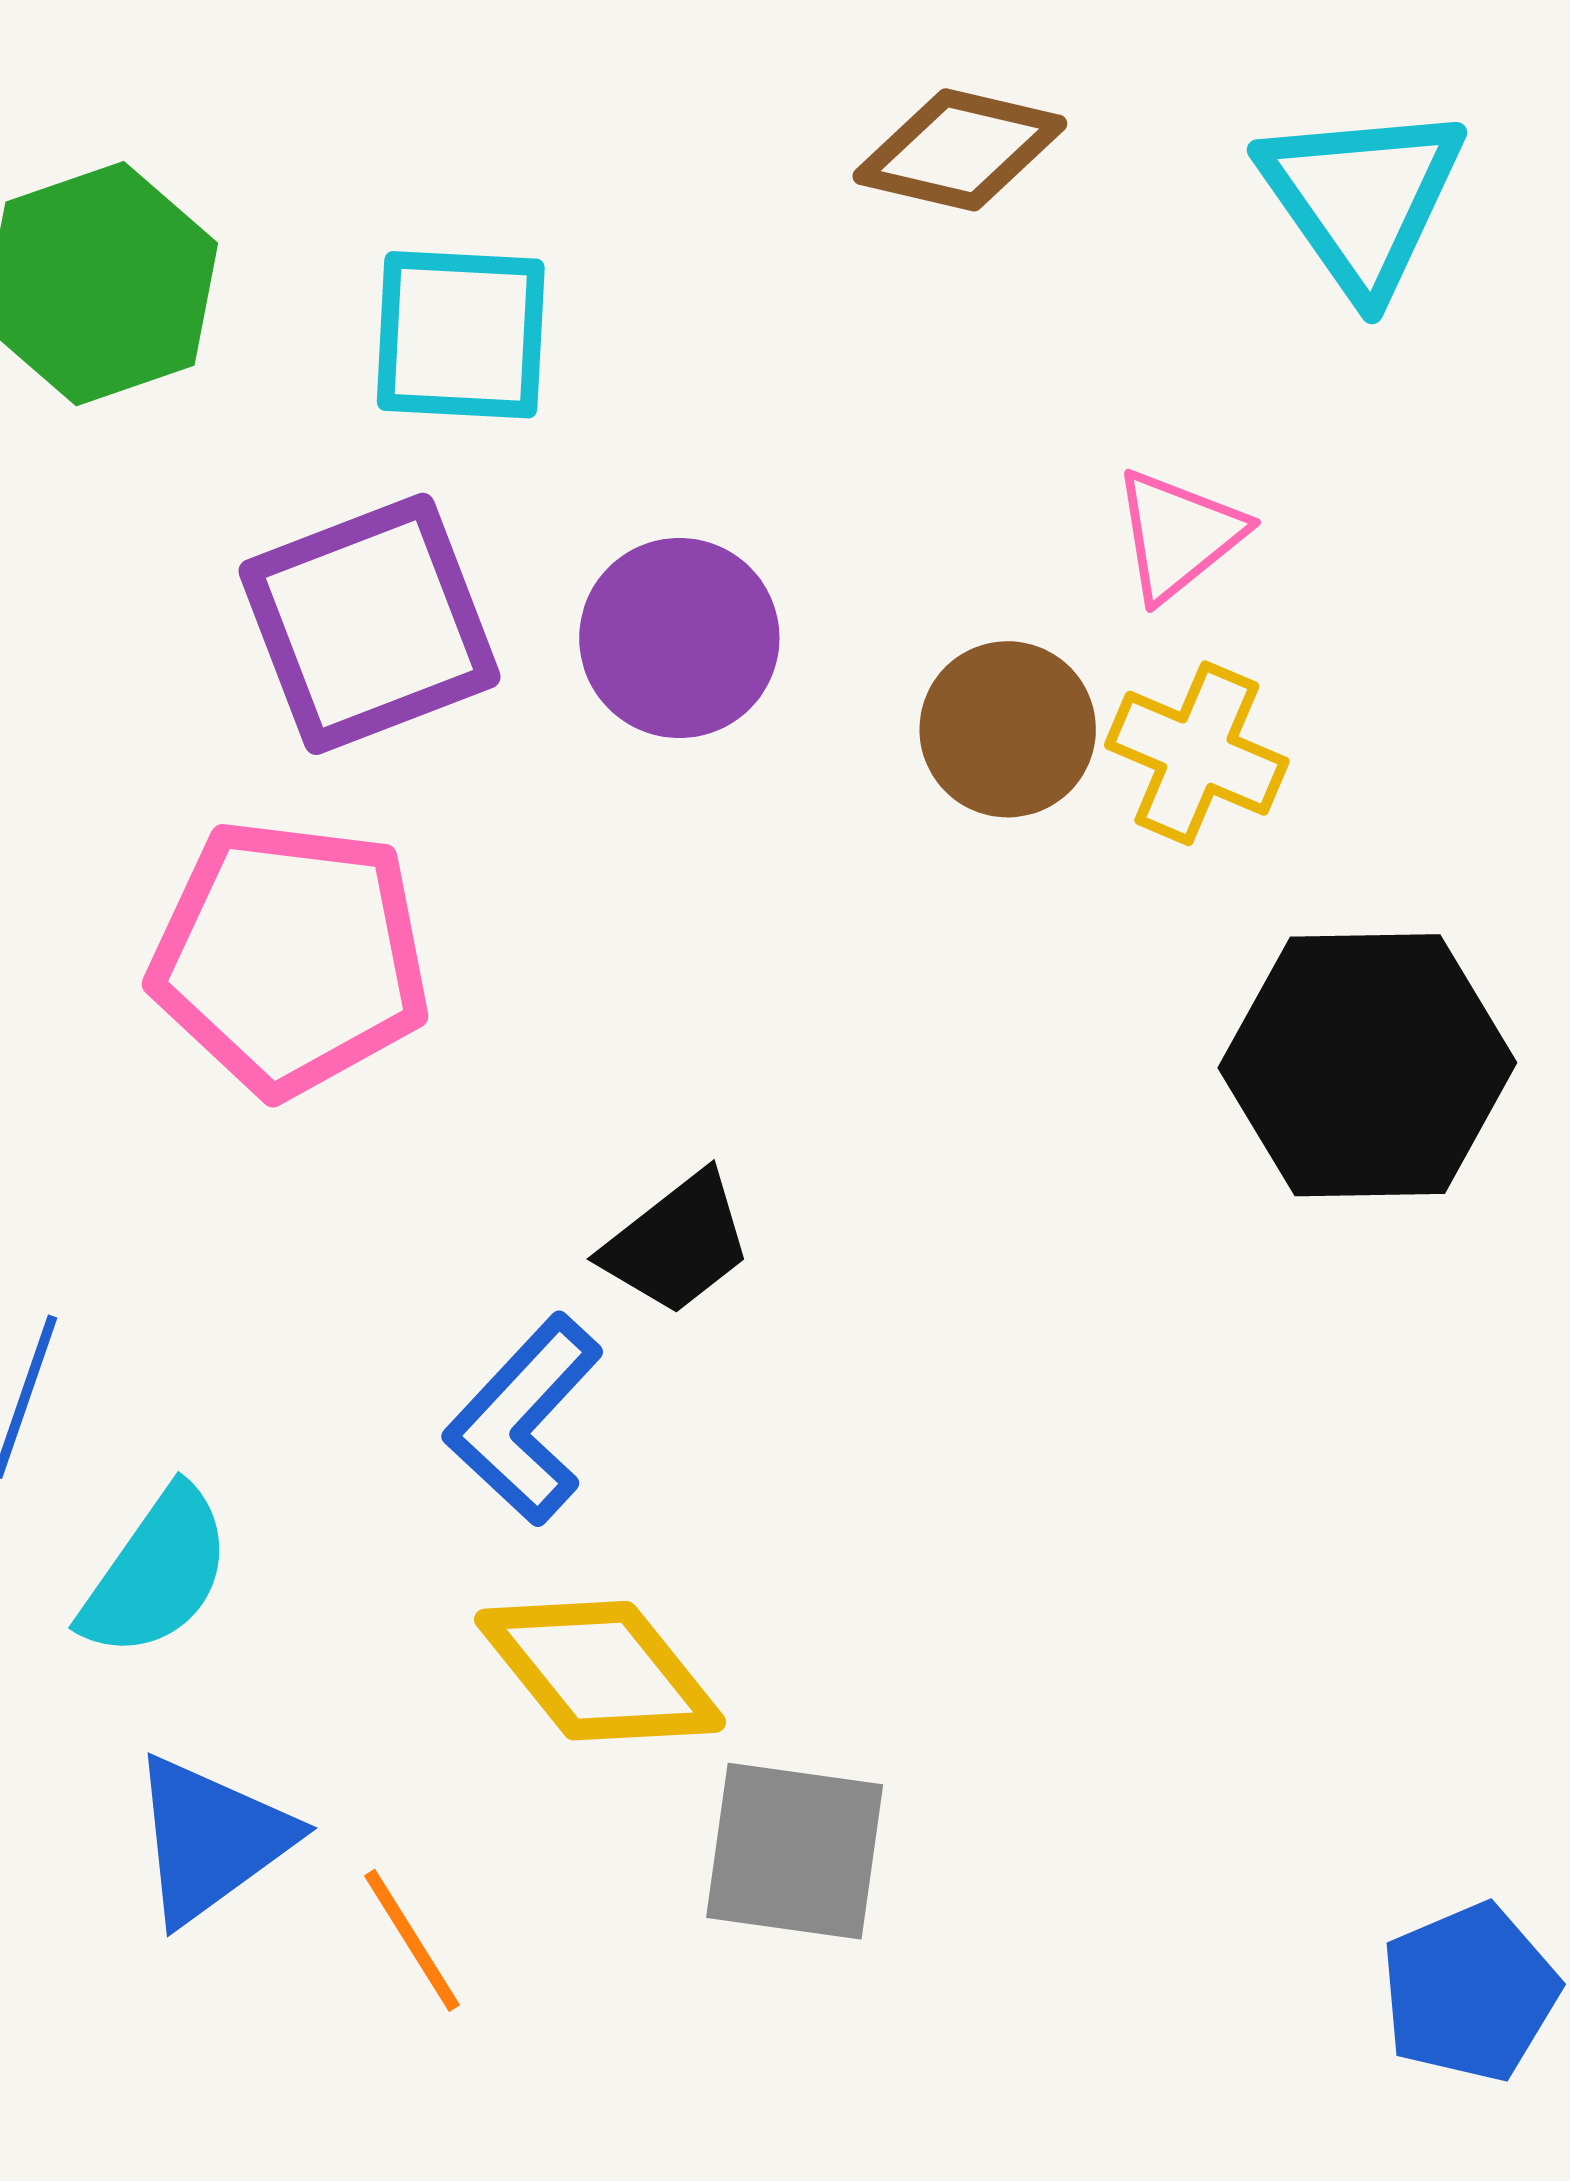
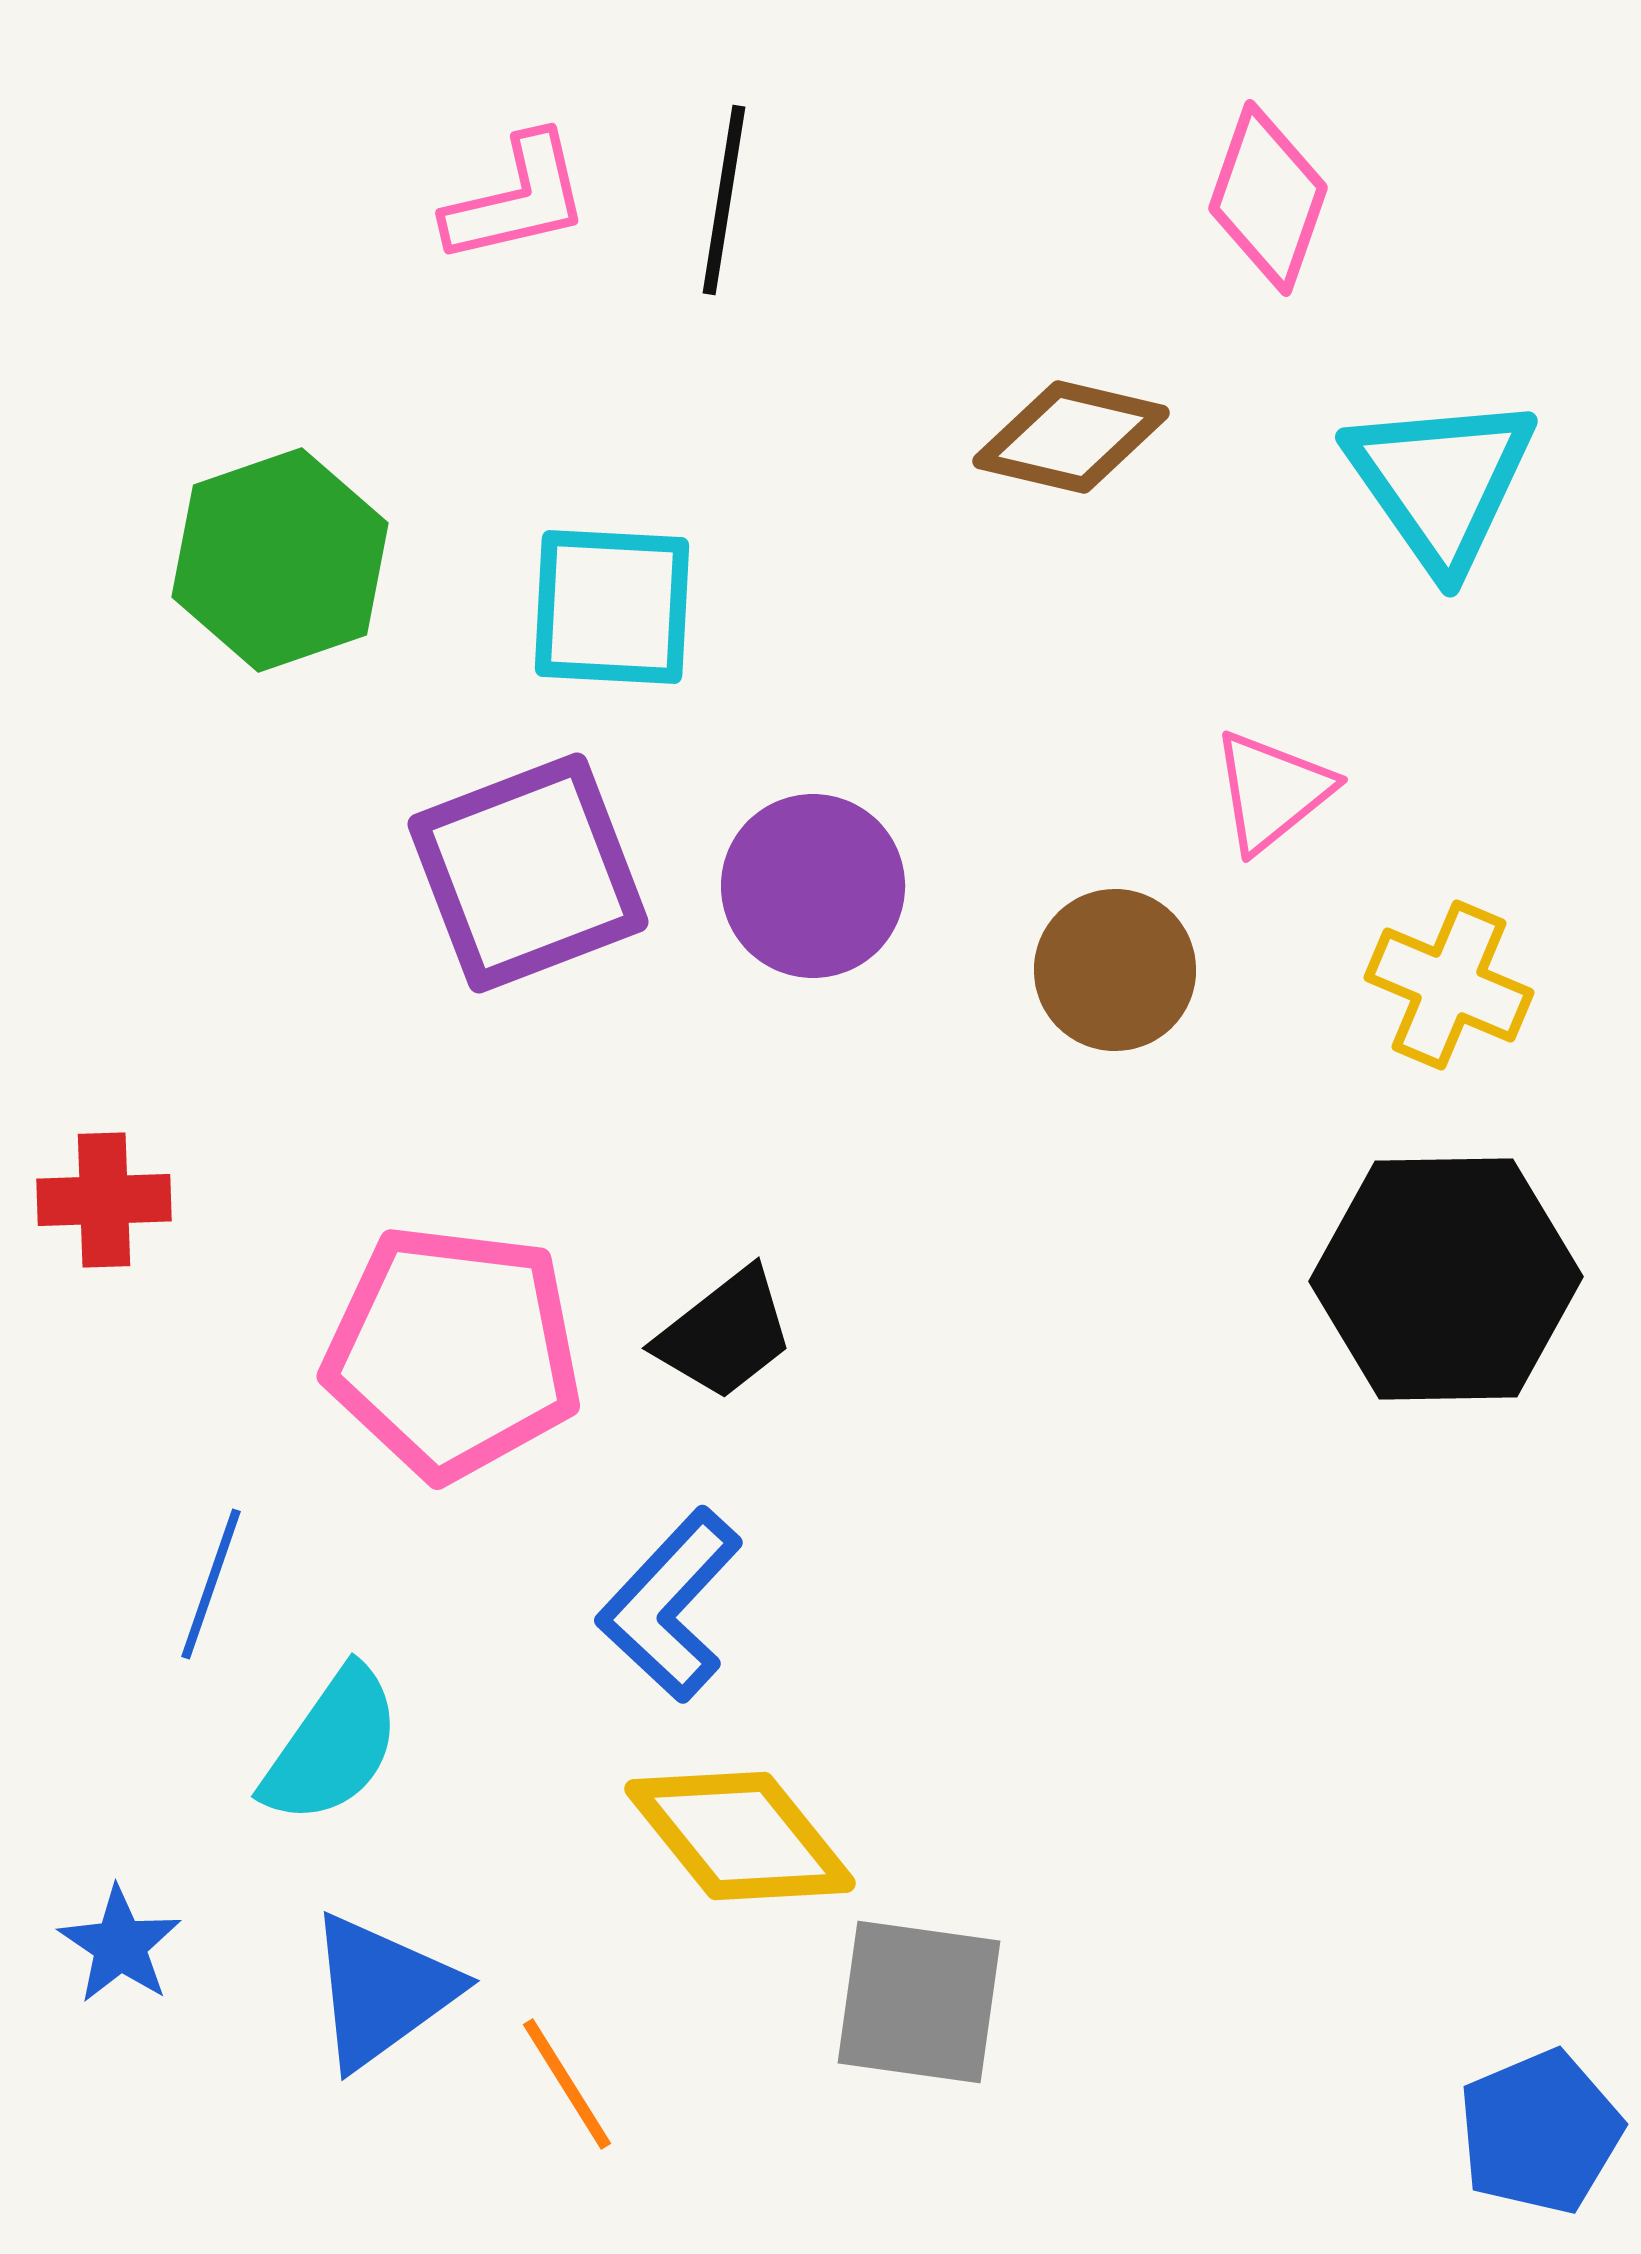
yellow cross: (1197, 753) -> (1449, 985), moved
pink pentagon: (290, 958) -> (453, 1352), moved
black trapezoid: (677, 1243) -> (725, 1334), moved

